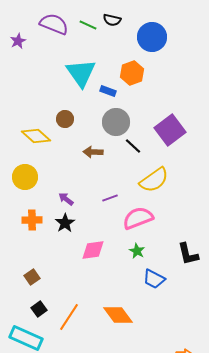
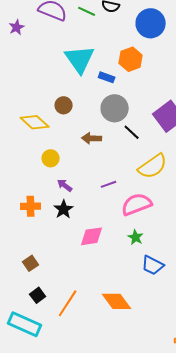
yellow circle: (25, 177) -> (51, 158), moved, size x0.7

